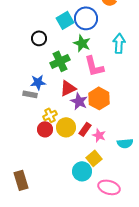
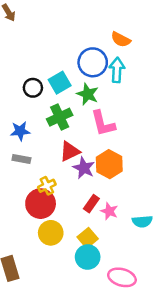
cyan square: (65, 20) -> (60, 83), moved
cyan arrow: (119, 43) -> (117, 70), moved
blue star: (38, 82) -> (20, 131), moved
yellow circle: (66, 127) -> (51, 233), moved
red circle: (45, 129) -> (41, 204), size x1.5
yellow square: (94, 158) -> (88, 238), moved

